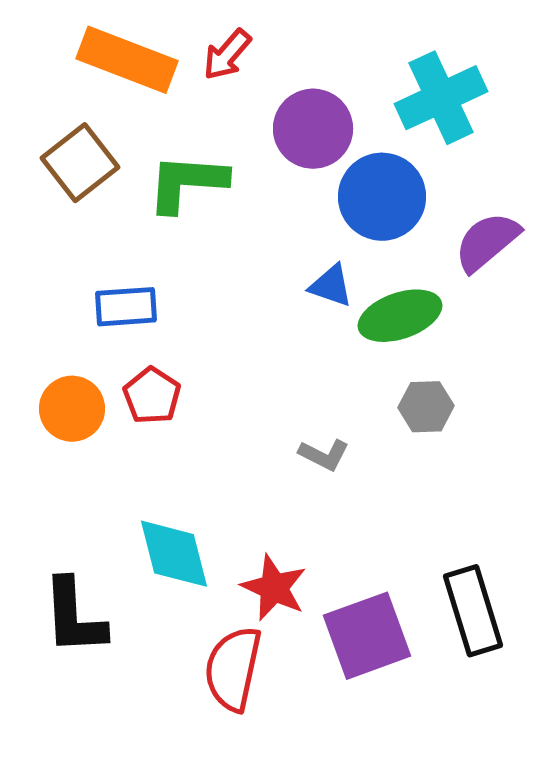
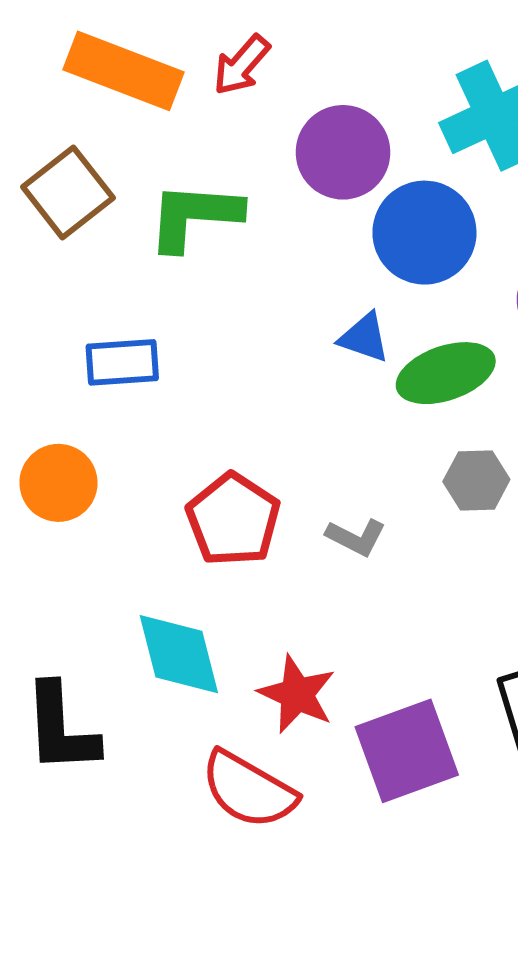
red pentagon: (152, 396) -> (233, 519), moved, size x1.4
red semicircle: (233, 669) -> (249, 790), turned -72

